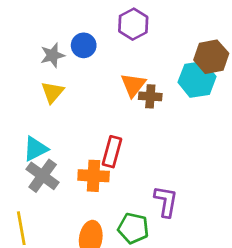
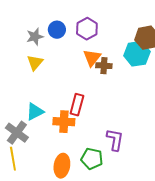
purple hexagon: (133, 24) -> (87, 29), moved
cyan triangle: (35, 149) -> (35, 112), moved
gray cross: (43, 176) -> (17, 133), moved

